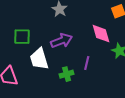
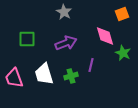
white trapezoid: (39, 59) -> (44, 74), moved

